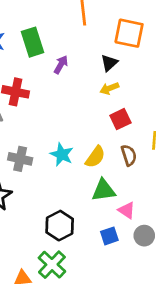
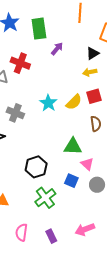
cyan star: (62, 154) -> (48, 103), moved
yellow semicircle: (95, 157) -> (74, 102), moved
blue square: (109, 236) -> (71, 181), turned 32
green cross: (52, 265) -> (45, 198), moved

